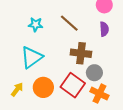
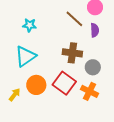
brown line: (69, 23) -> (74, 19), moved
gray circle: (94, 73) -> (93, 67), moved
yellow arrow: (17, 89) -> (15, 95), moved

